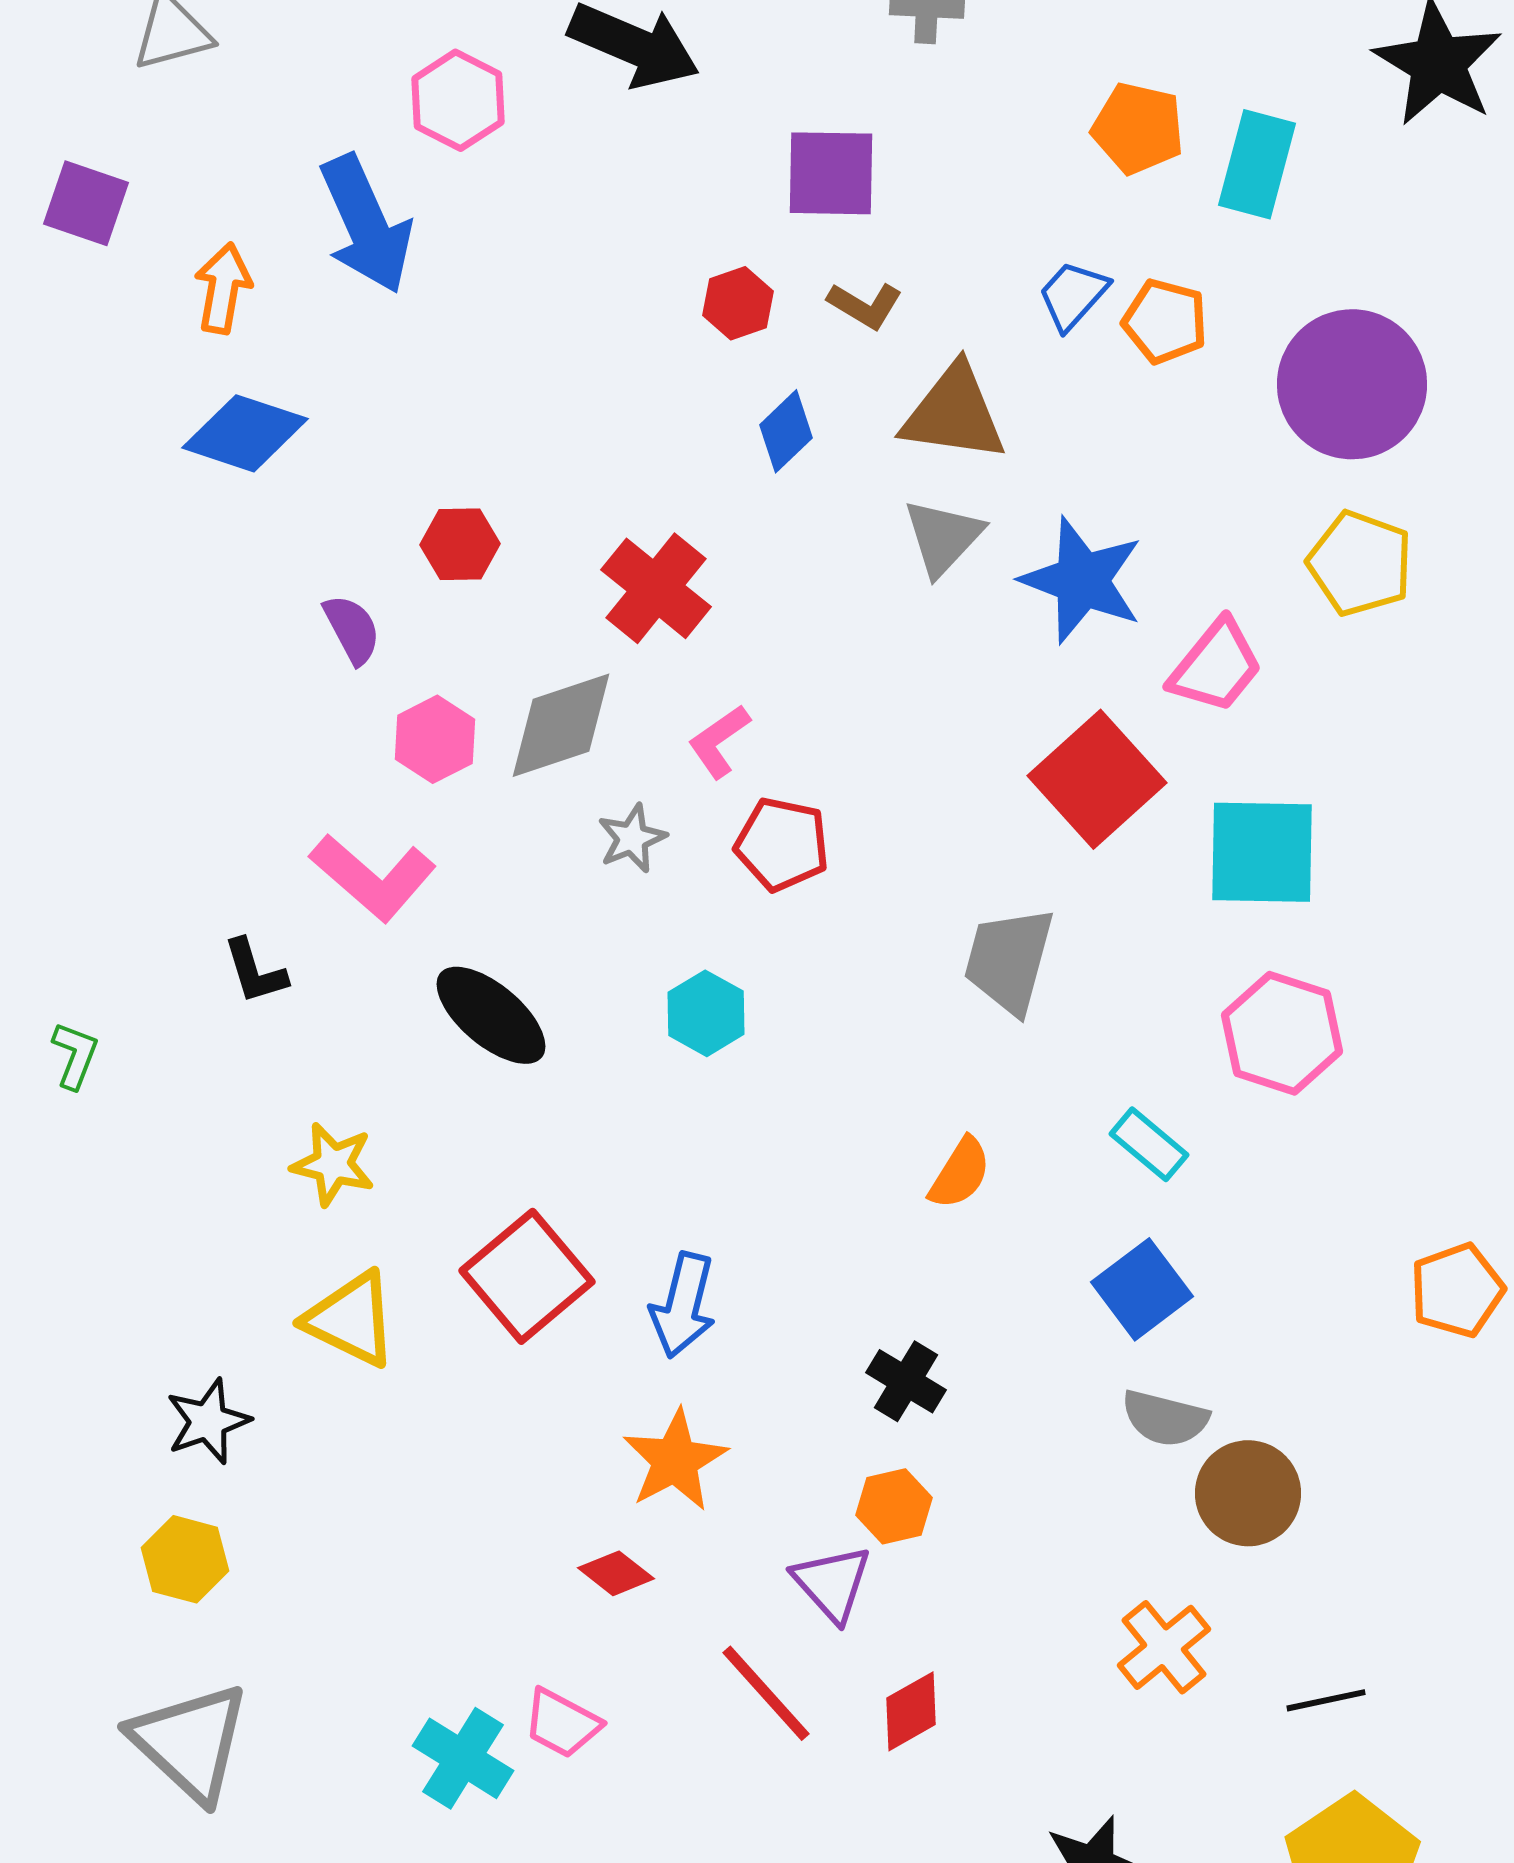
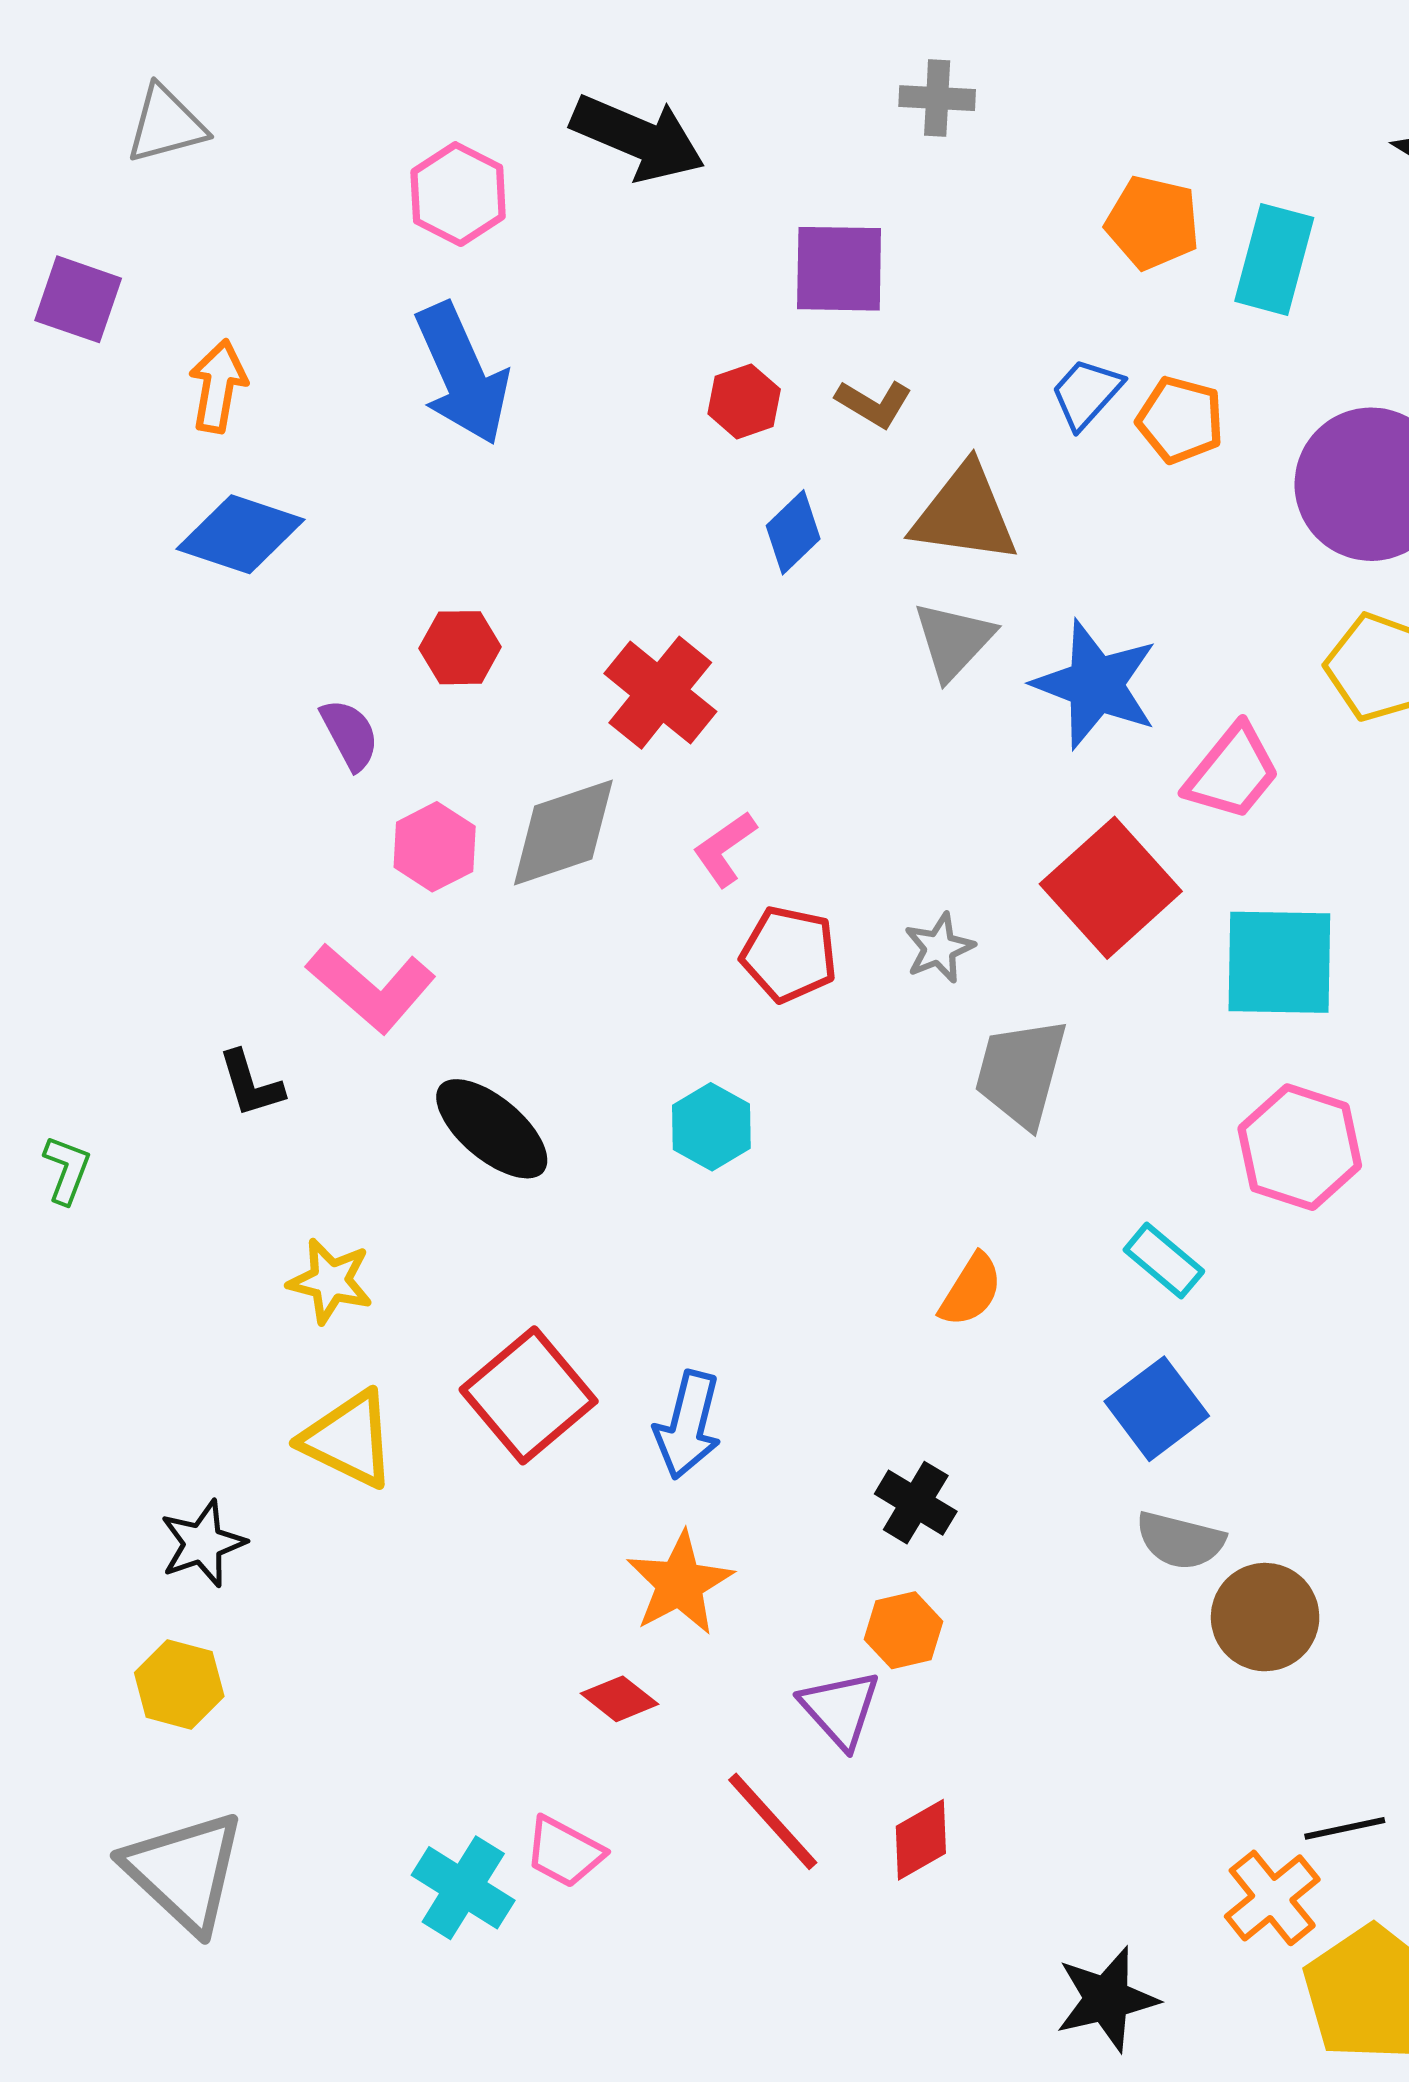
blue arrow: (366, 224) -> (462, 374), moved
gray star: (632, 838) -> (939, 948), moved
orange cross: (1164, 1647) -> (1272, 1898), moved

